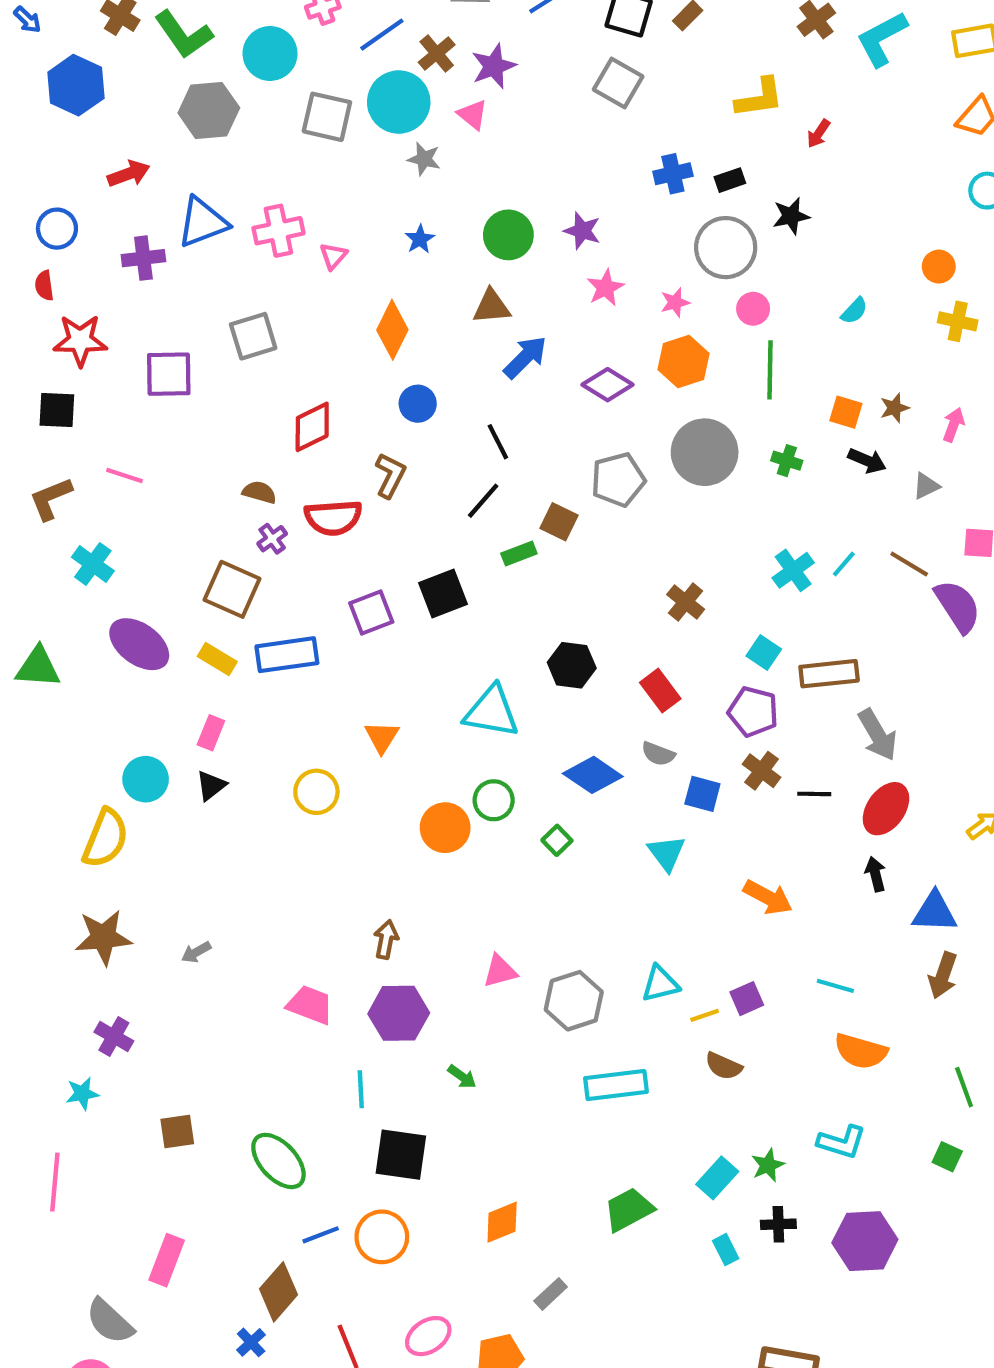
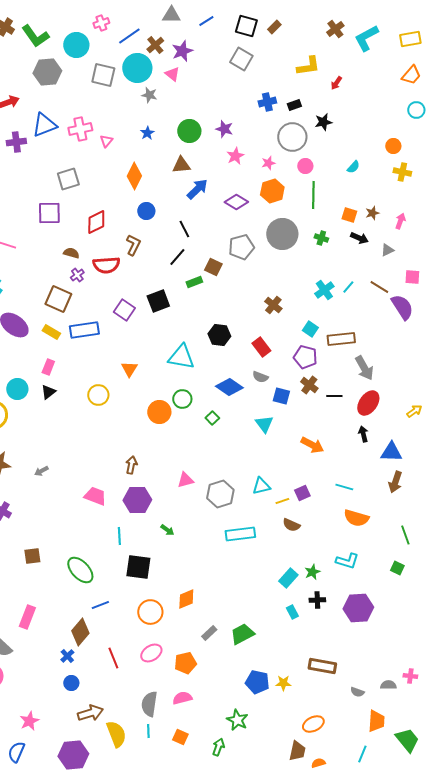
purple square: (169, 374) -> (49, 213), moved
purple square: (371, 613) -> (124, 310), turned -35
green trapezoid: (629, 1209) -> (242, 634), moved
orange circle: (382, 1237) -> (150, 612), moved

